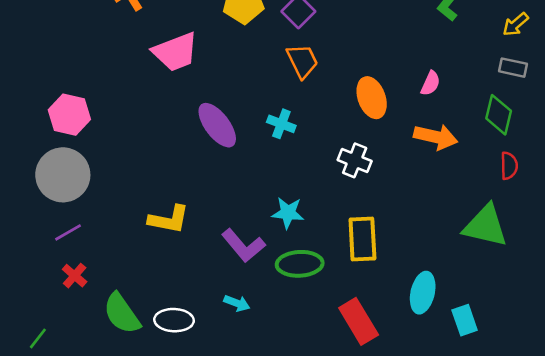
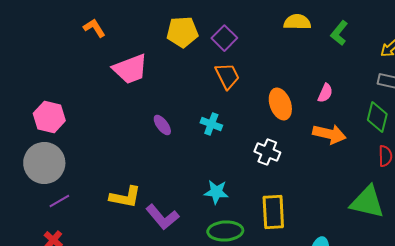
purple ellipse: (217, 125) -> (162, 125), size x0.6
purple line: (68, 232) -> (59, 201), moved
purple L-shape: (243, 246) -> (162, 217), moved

